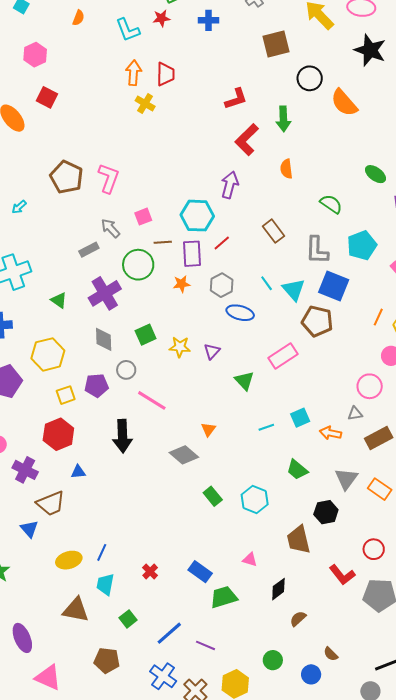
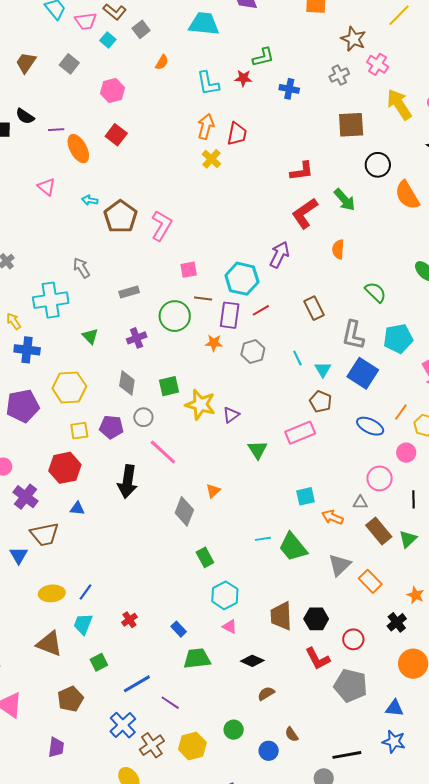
green arrow: (283, 119) -> (345, 200), turned -50
cyan arrow: (19, 207) -> (90, 200), moved, turned 42
gray arrow: (110, 228) -> (81, 268), moved
cyan triangle: (294, 290) -> (323, 369), size x0.7
purple cross: (105, 293) -> (137, 338), size x0.6
blue ellipse: (240, 313) -> (370, 426), moved
brown pentagon: (317, 321) -> (321, 402), moved, size x0.7
yellow star: (180, 347) -> (200, 405), size x1.4
cyan line: (266, 427) -> (263, 539), moved
brown rectangle: (379, 438) -> (379, 531), turned 68
gray diamond: (184, 455) -> (184, 511), turned 60
green trapezoid: (297, 470) -> (293, 547), size x1.4
cyan hexagon: (255, 499) -> (225, 595), moved
black hexagon: (326, 512) -> (316, 619), moved
blue rectangle: (200, 572) -> (179, 629), size x0.7
black diamond: (278, 589) -> (252, 661), turned 50
brown pentagon: (107, 660) -> (70, 699), turned 30

